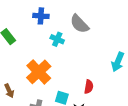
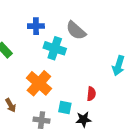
cyan cross: (57, 39) -> (55, 48), size x1.5

